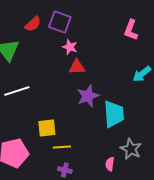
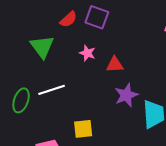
pink star: (70, 47) -> (87, 53), moved

